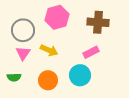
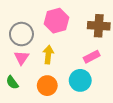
yellow arrow: (49, 50) -> (48, 55), turned -108
green semicircle: (14, 77) -> (12, 82), turned 56

